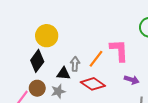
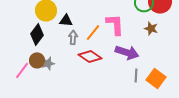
black triangle: (63, 73) -> (66, 20), moved
purple arrow: (132, 80) -> (127, 52), size x1.6
gray star: (58, 91) -> (48, 63), moved

